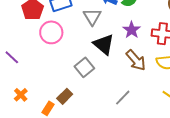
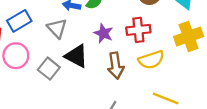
brown arrow: (136, 60) -> (116, 66), turned 45
gray square: (84, 67) -> (49, 69), moved

